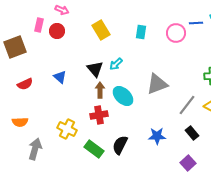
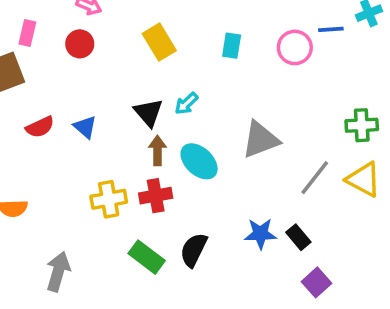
pink rectangle: (39, 25) -> (27, 33), moved
red semicircle: (25, 84) -> (40, 127), moved
yellow cross: (67, 129) -> (109, 199), moved, turned -36
black rectangle: (192, 133) -> (298, 237), moved
gray arrow: (35, 149) -> (58, 272), moved

